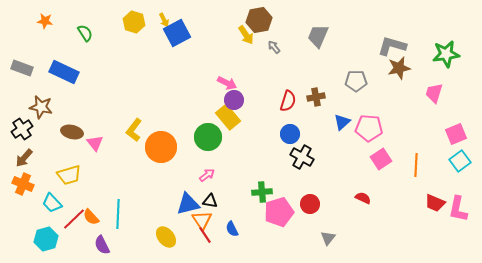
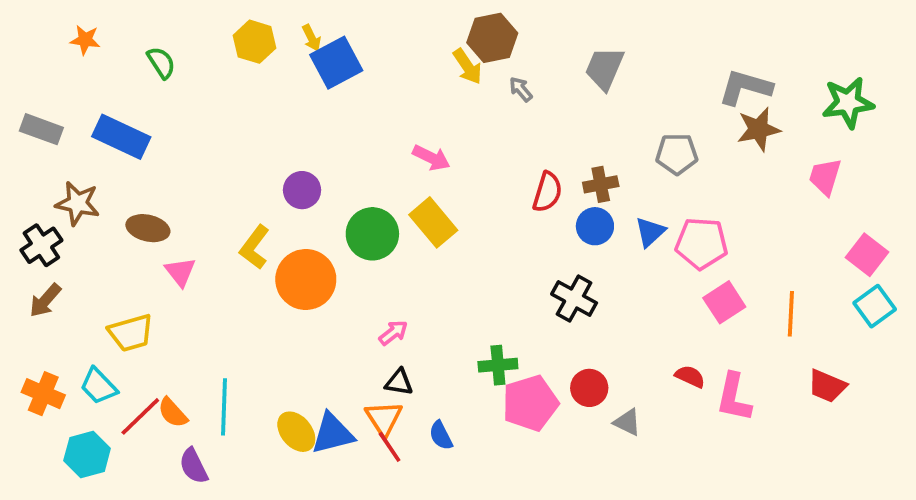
purple circle: (234, 100) -> (302, 190), moved
brown ellipse: (72, 132) -> (148, 228), moved
blue circle: (290, 134) -> (595, 226), moved
pink square: (456, 134) -> (867, 255), turned -30
green circle: (208, 137) -> (372, 234), moved
orange cross: (23, 184) -> (43, 394), moved
blue triangle: (188, 204) -> (332, 434), moved
pink L-shape: (458, 209) -> (734, 397), moved
yellow ellipse: (166, 237) -> (296, 432), moved
gray triangle: (328, 238) -> (627, 422), moved, turned -42

